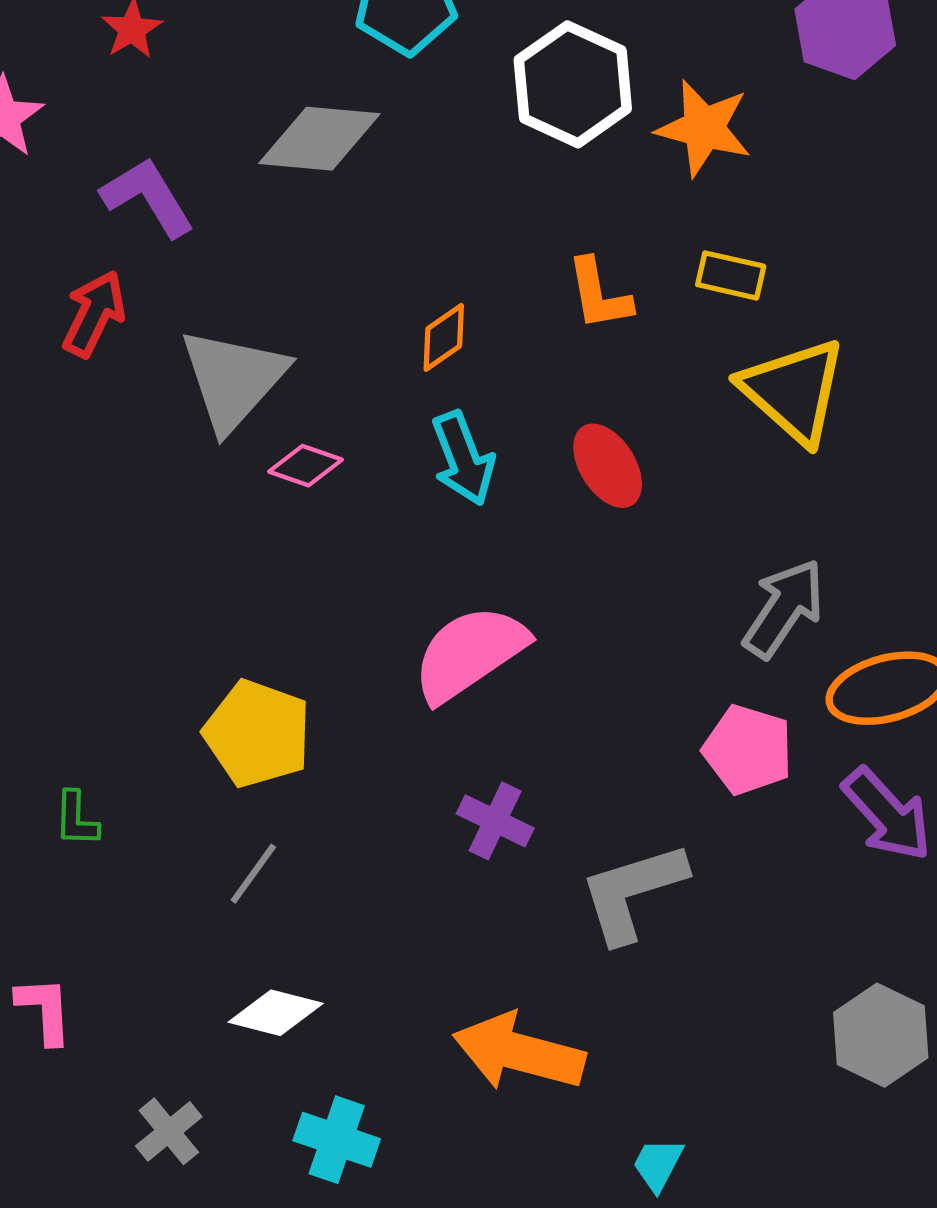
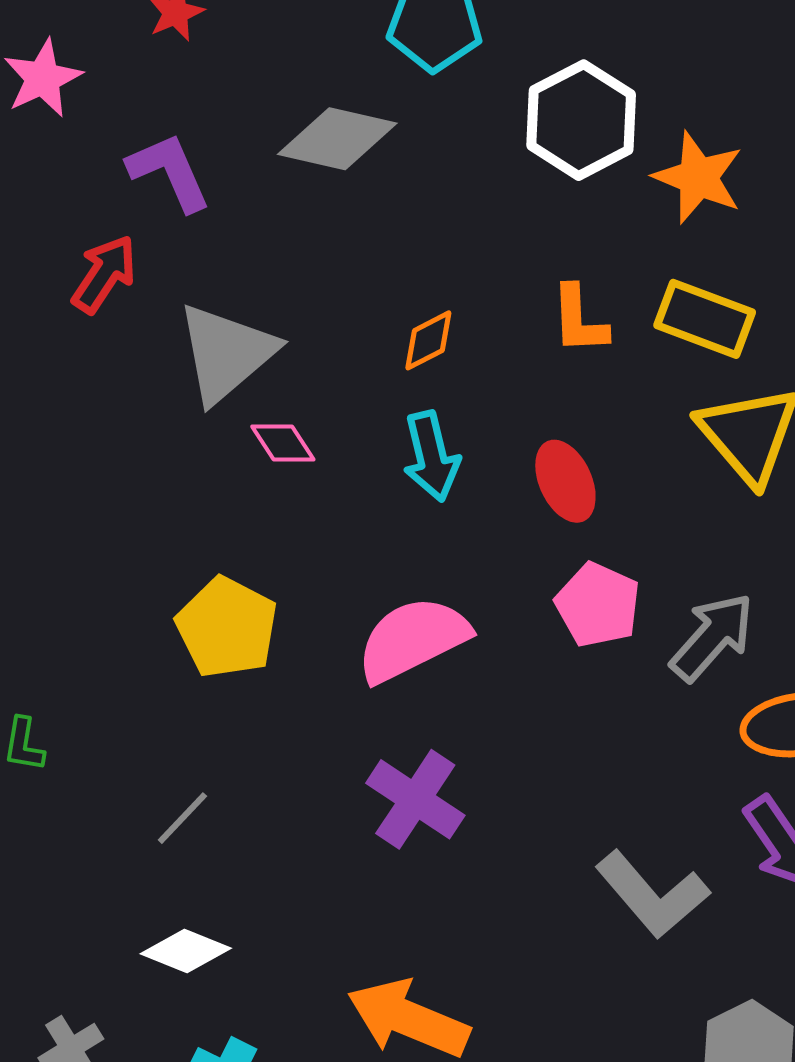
yellow rectangle: (731, 275) -> (705, 319), size x1.5
pink diamond: (305, 466) -> (283, 443), turned 30
yellow pentagon: (257, 734) -> (227, 627), moved
pink pentagon: (748, 750) -> (598, 605), moved
purple cross: (495, 821) -> (415, 799), size x1.4
gray L-shape: (632, 892) -> (652, 894), moved, turned -121

